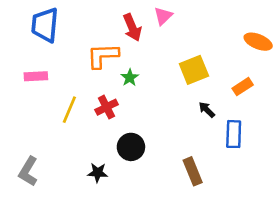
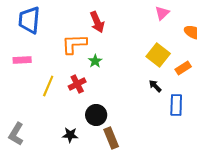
pink triangle: (163, 16) -> (162, 13), moved
yellow square: (194, 70) -> (158, 55), moved, turned -30
brown rectangle: (193, 171) -> (111, 138), moved

